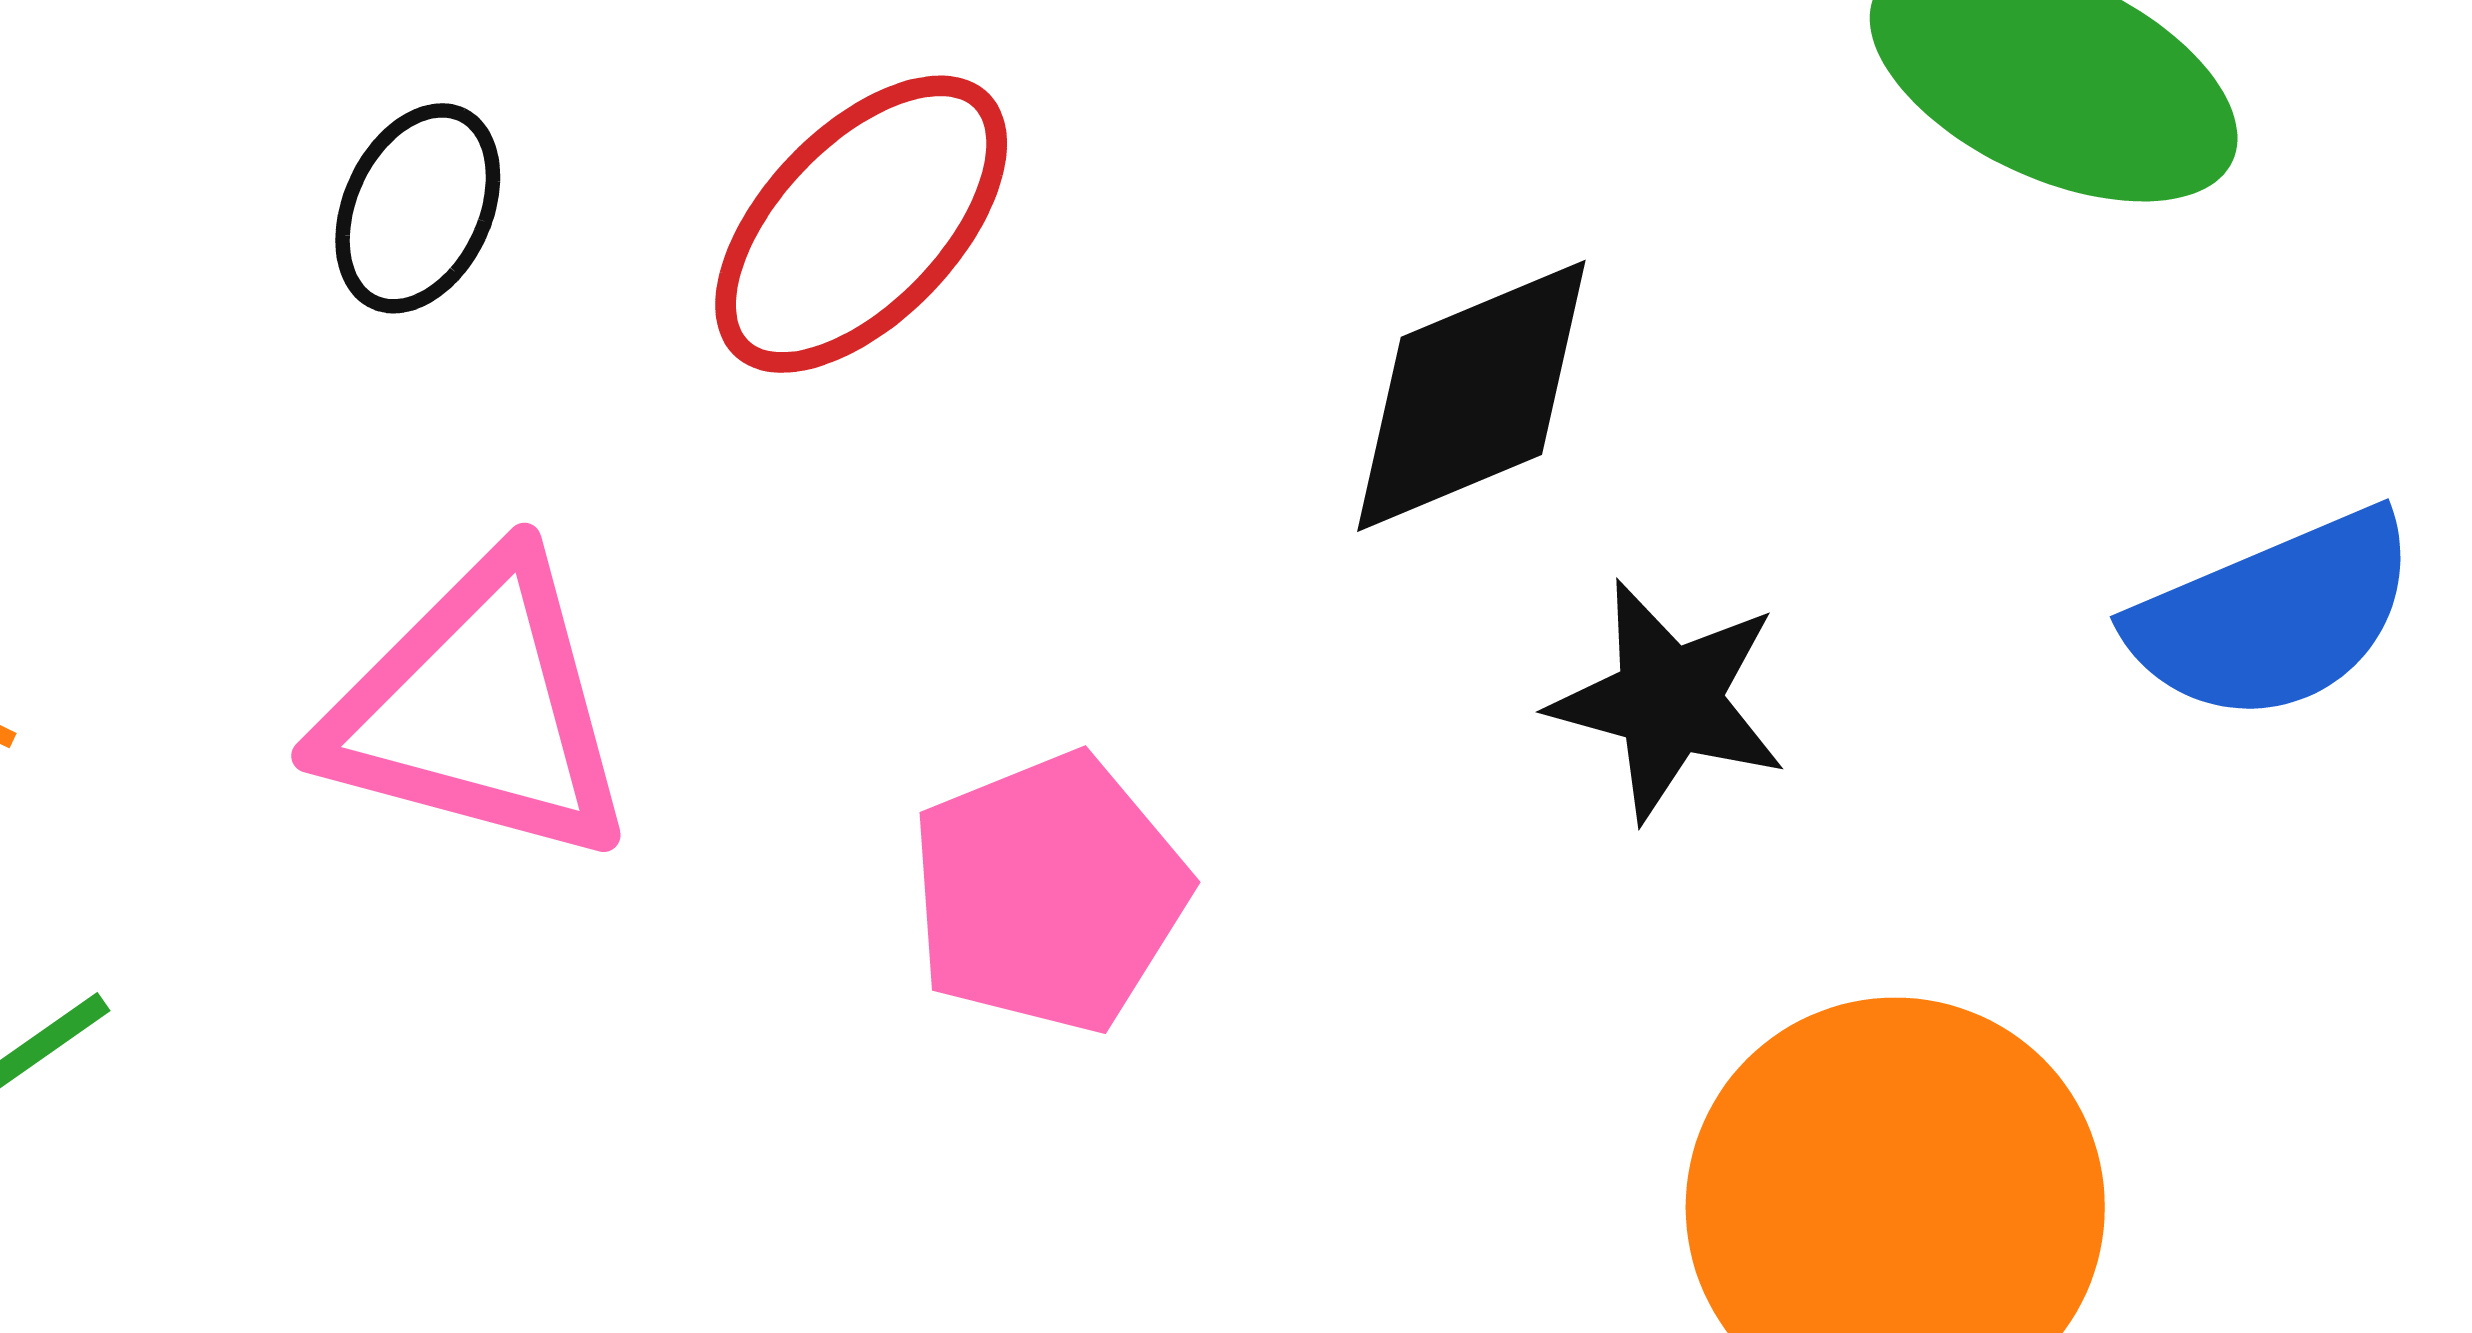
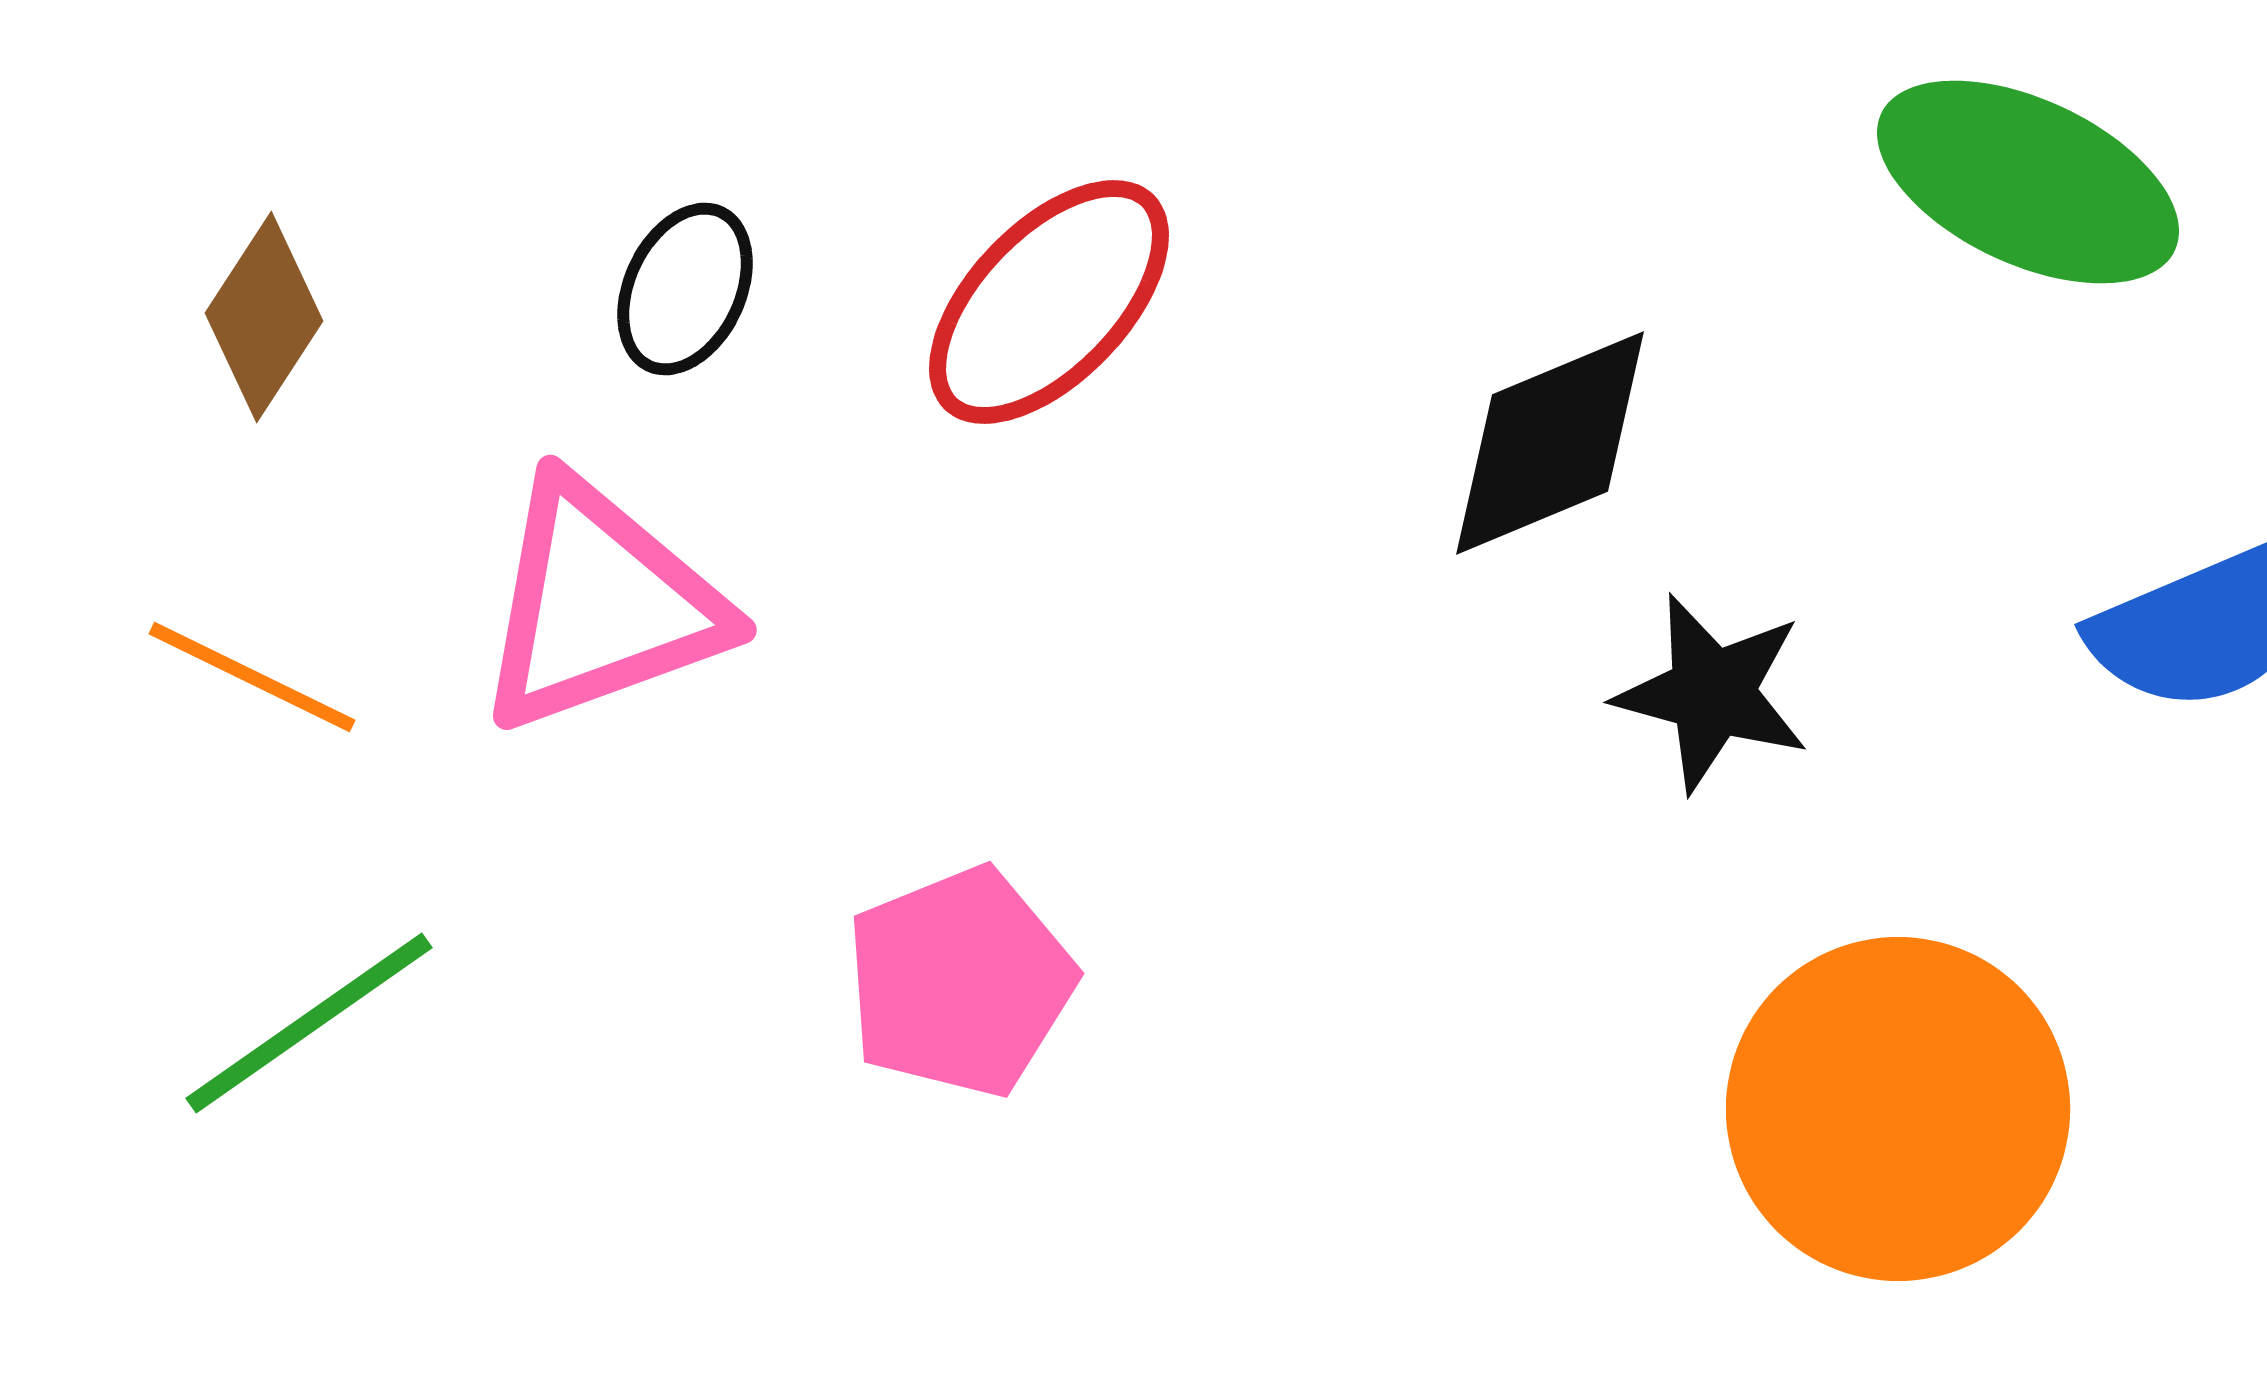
pink triangle: (479, 710) -> (600, 605), moved, turned -35
pink pentagon: (1049, 893) -> (960, 982), moved

